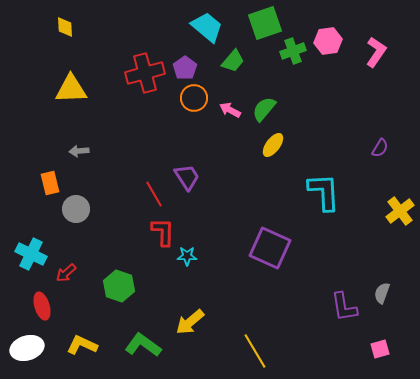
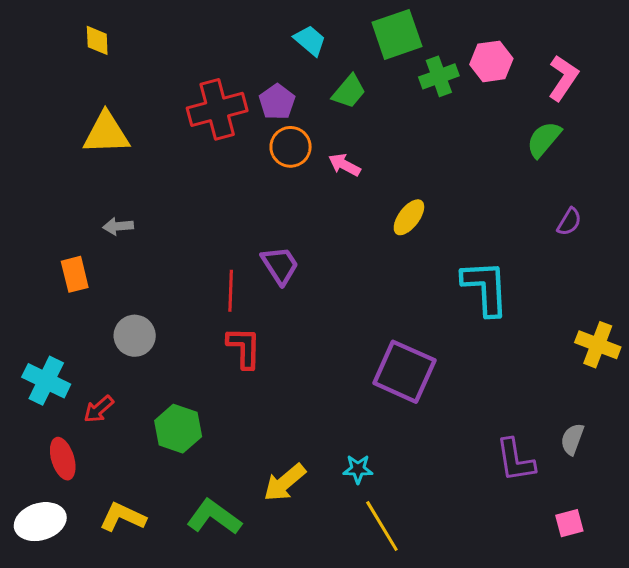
cyan trapezoid: (207, 27) -> (310, 40), size x0.7
green semicircle: (264, 109) -> (544, 139), moved
red line: (154, 194) -> (231, 291), turned 32
gray circle: (76, 209) -> (135, 336), moved
yellow cross: (400, 211) -> (598, 345), moved, turned -32
cyan star: (187, 256) -> (358, 469), moved

